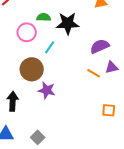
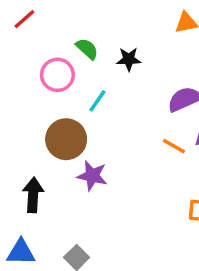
green semicircle: (44, 17) -> (87, 49), turned 40
black star: (68, 23) -> (129, 59), size x0.6

